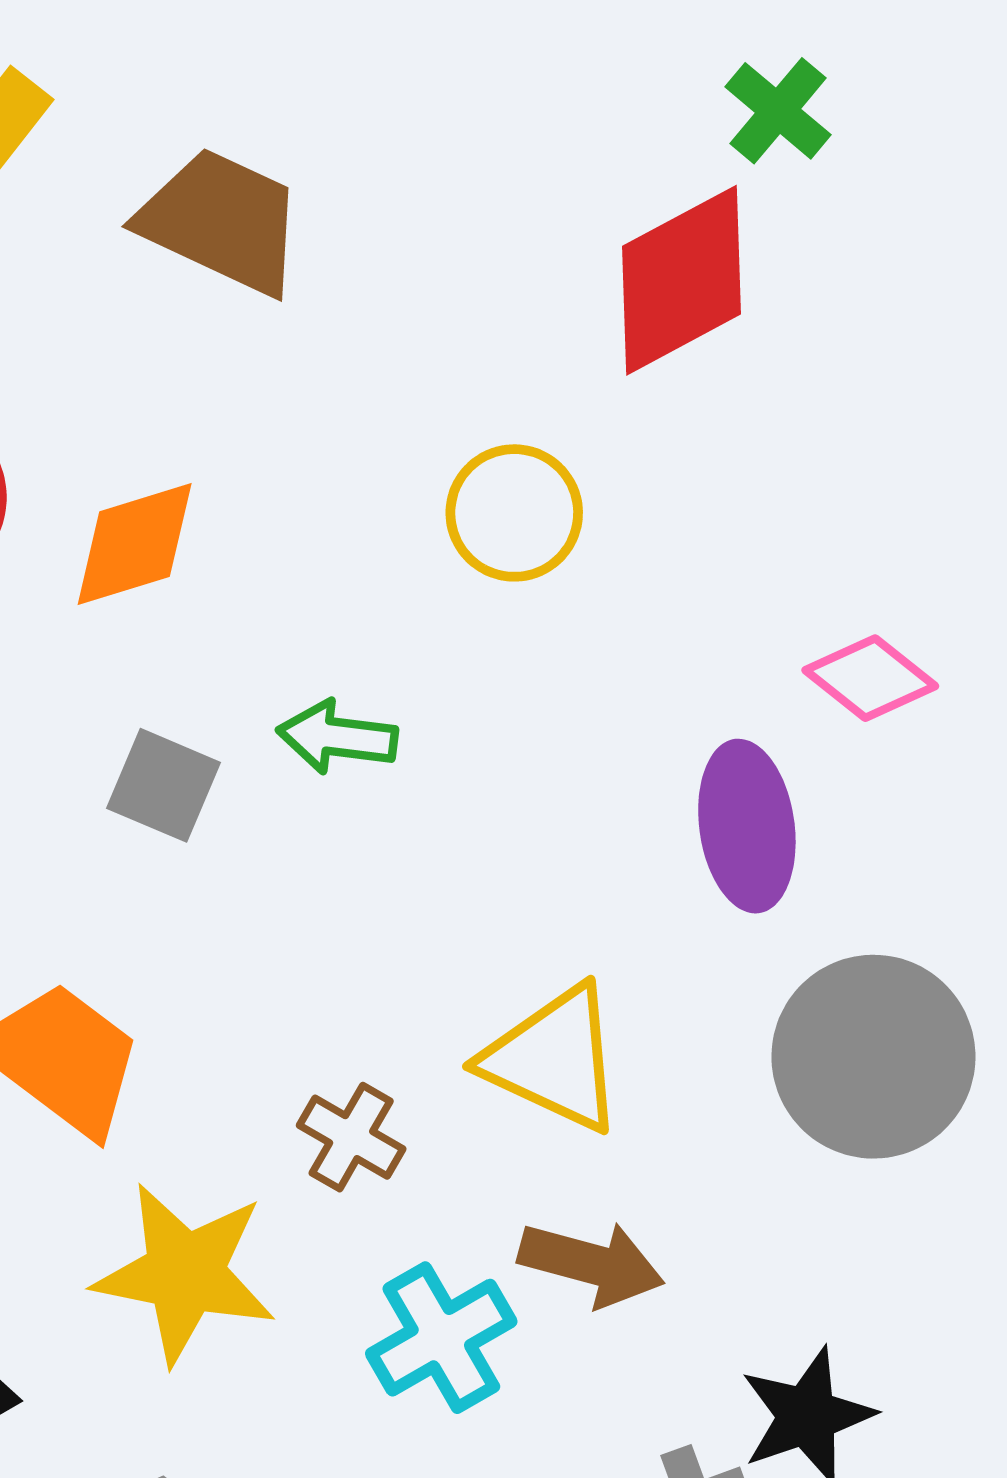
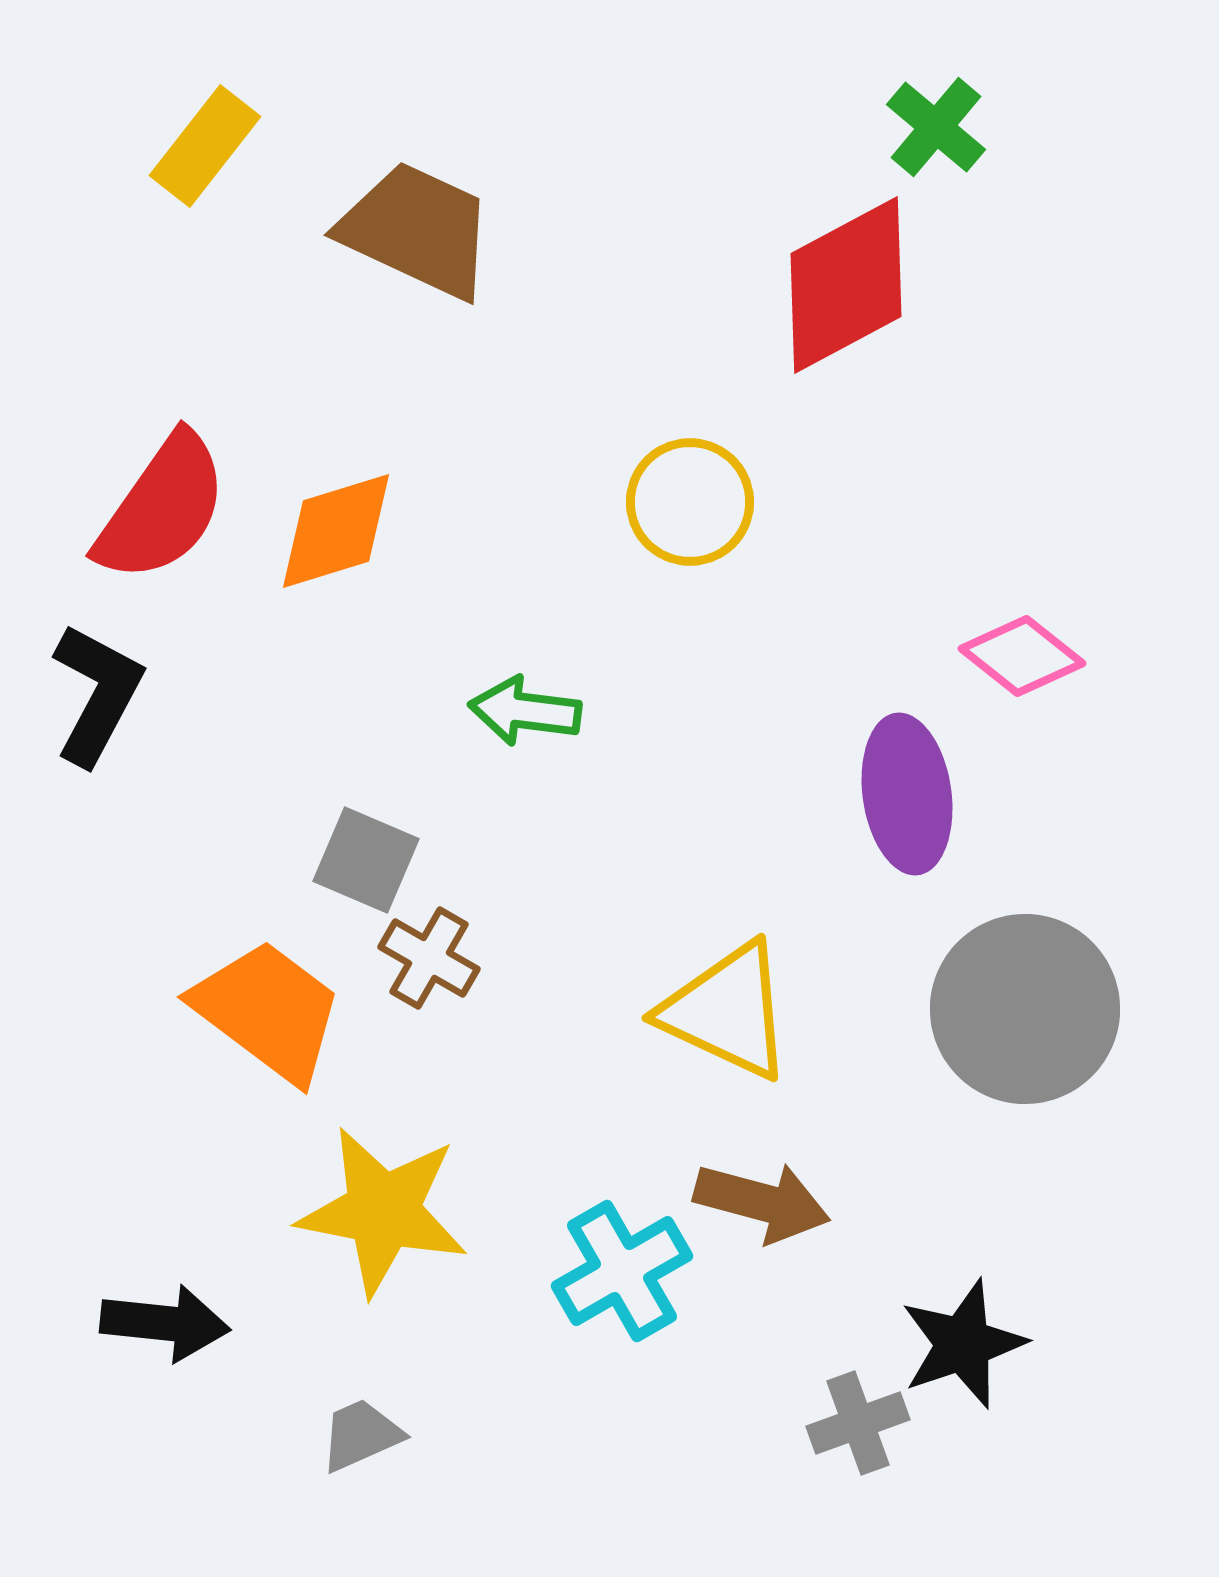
gray square: (164, 785) -> (366, 860), moved
brown cross: (351, 1137) -> (429, 958), moved

